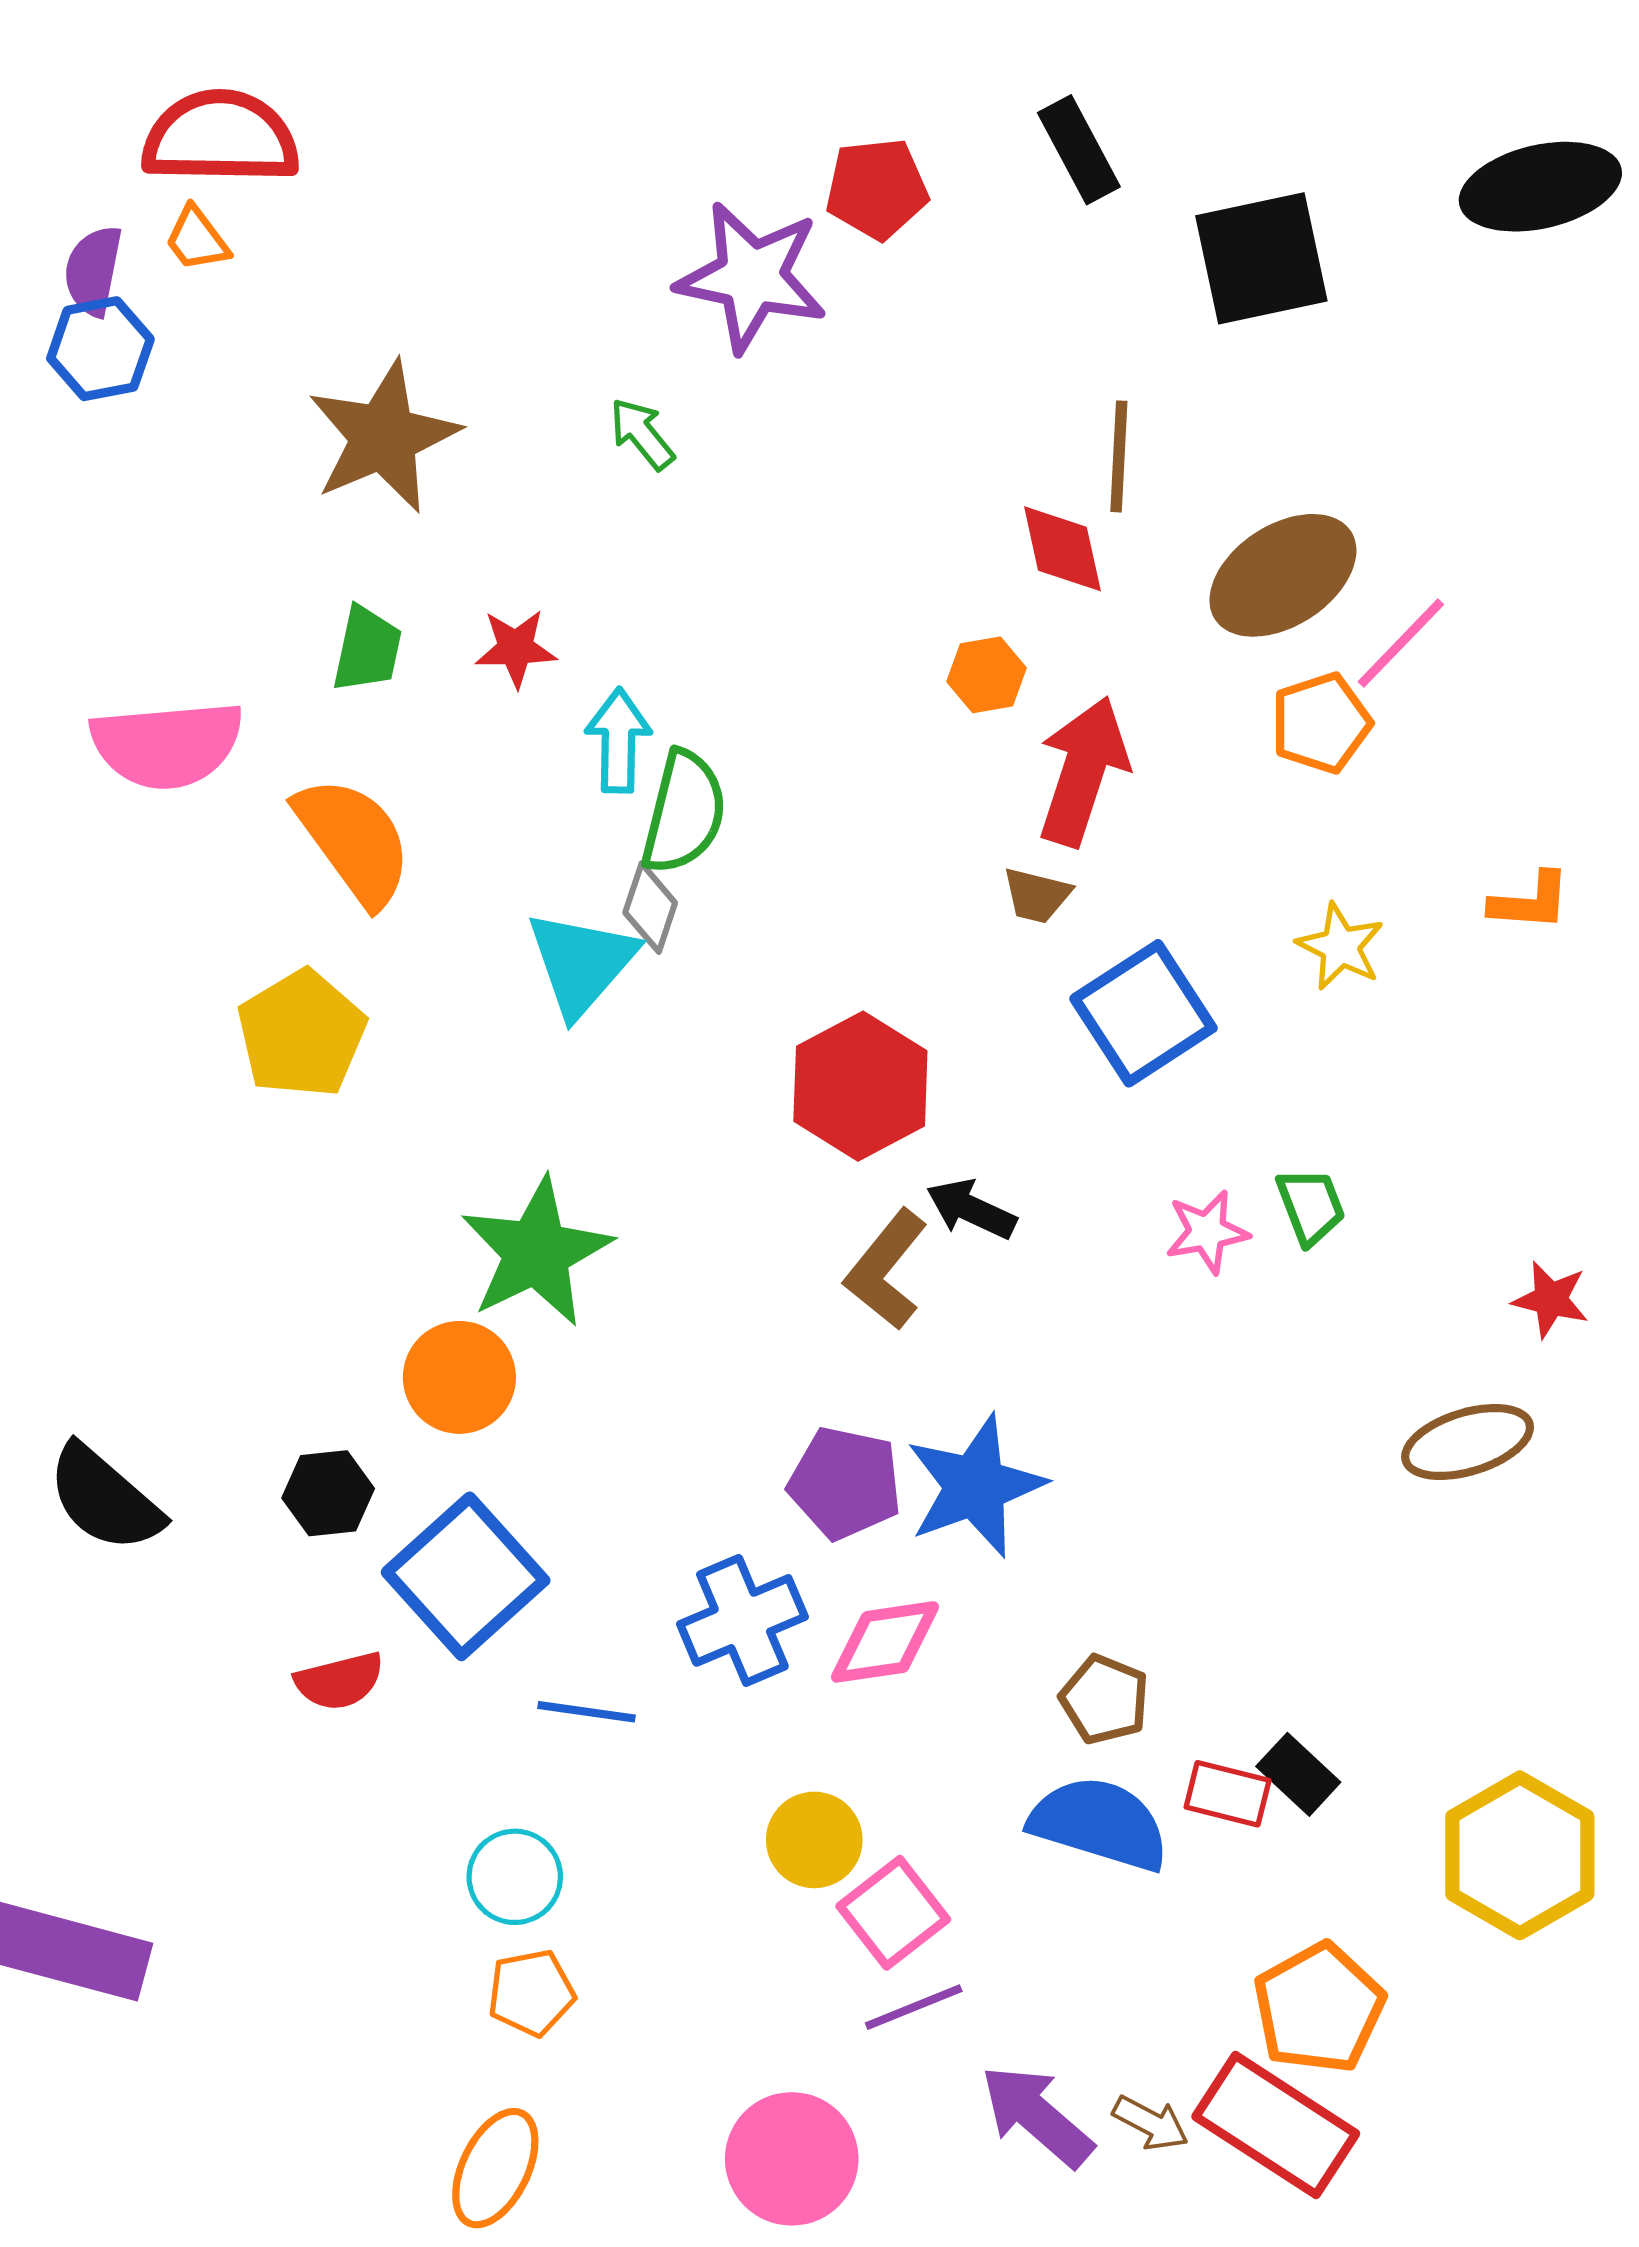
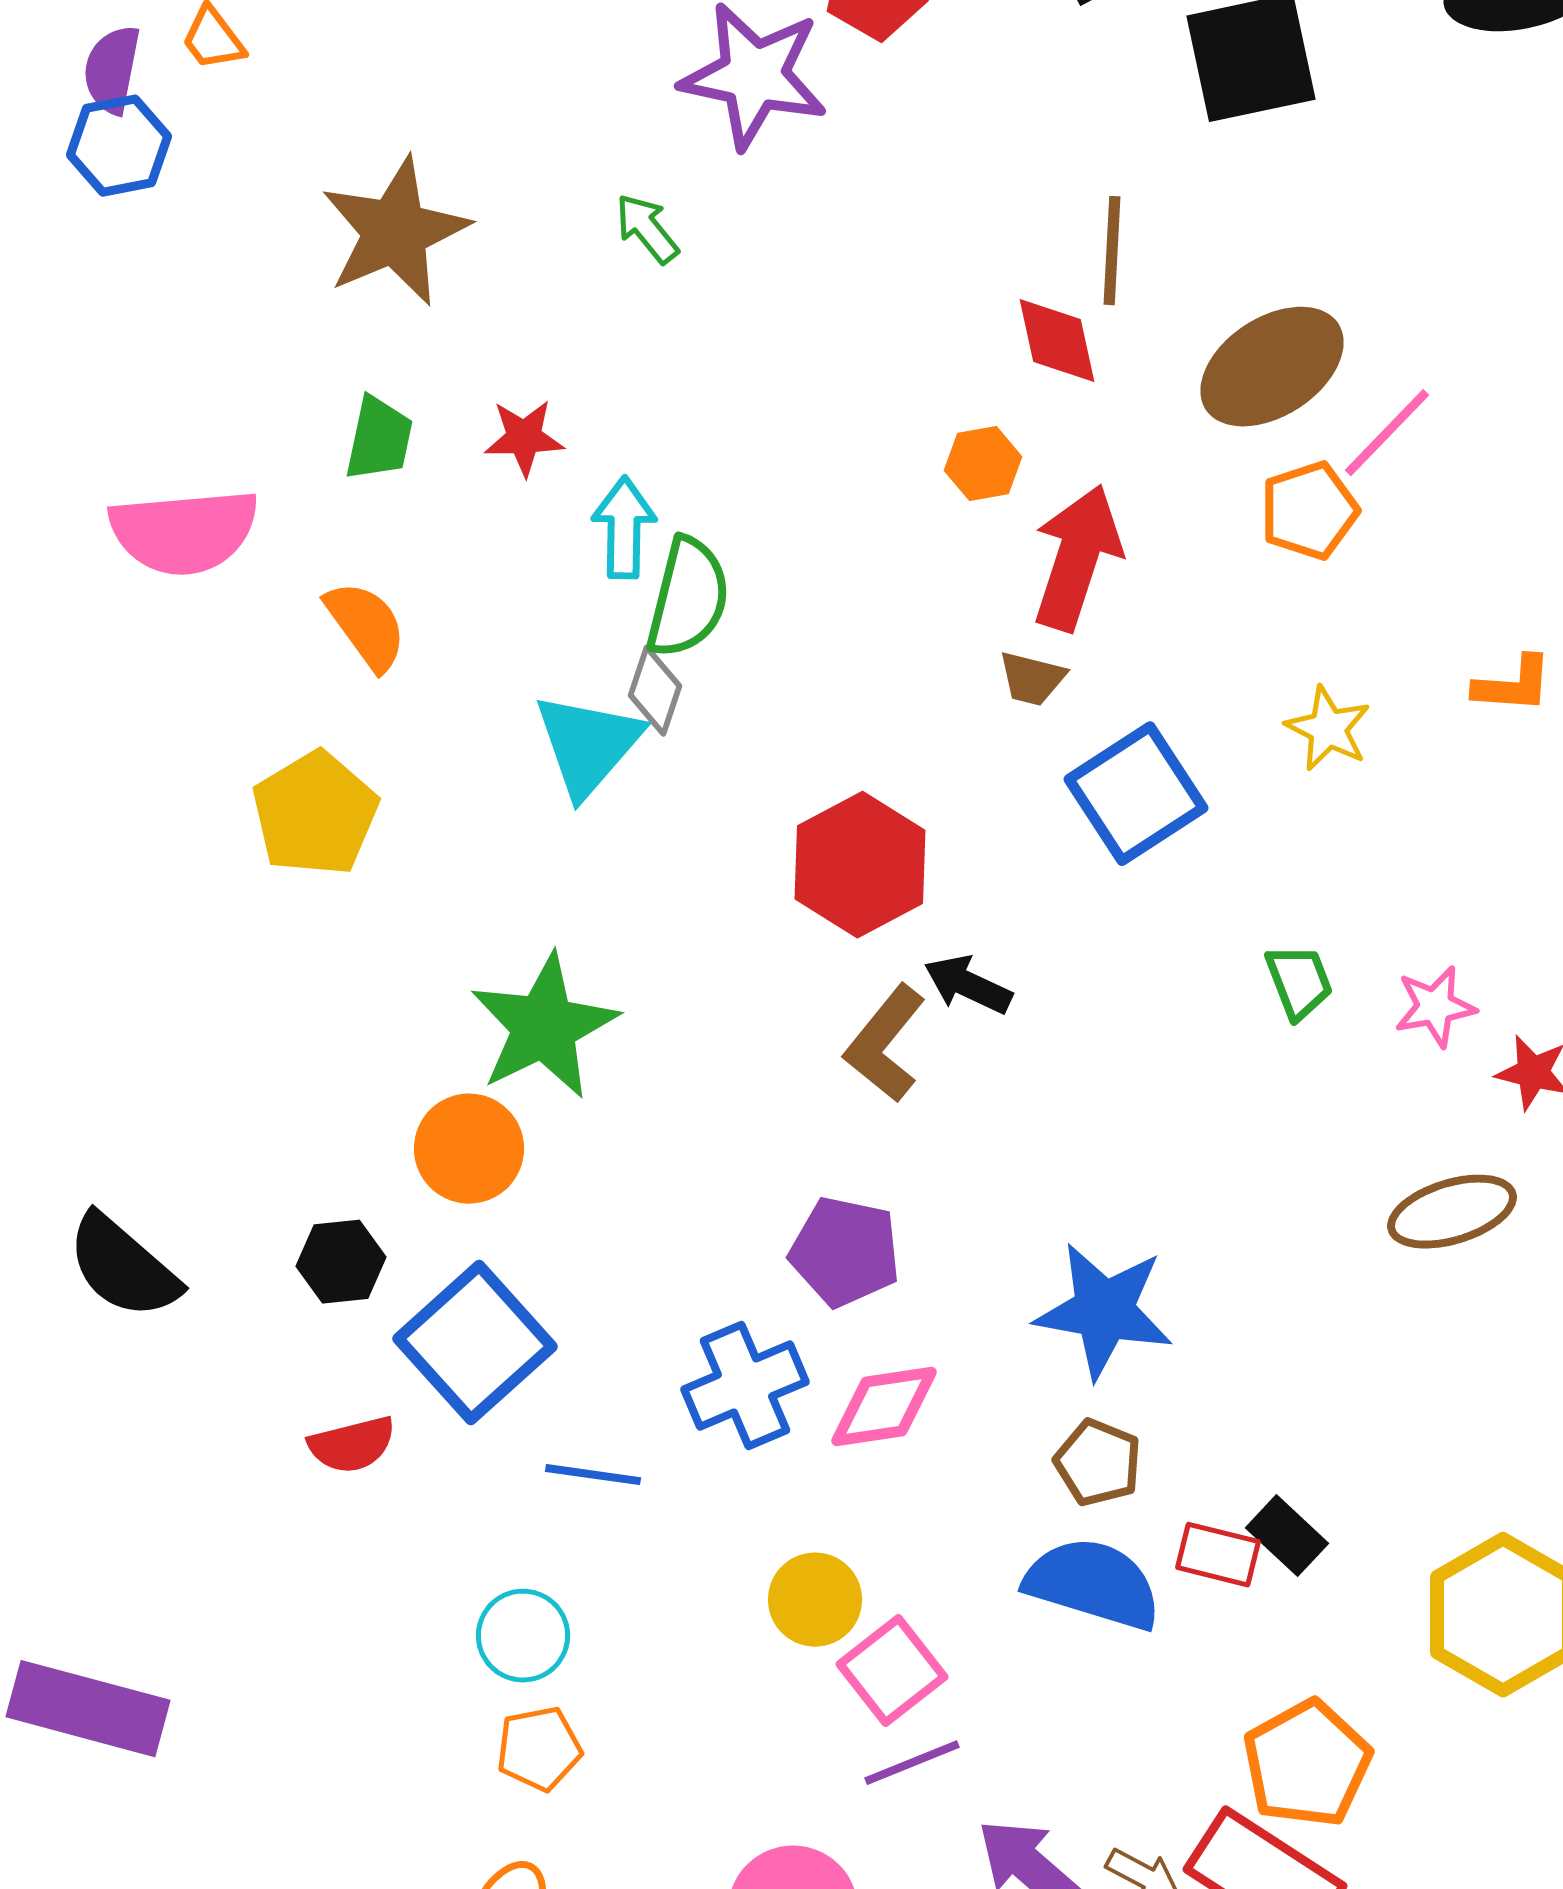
orange semicircle: (354, 841) -> (366, 626), size x0.7
pink star: (1207, 1232) -> (1435, 1007), moved
blue star: (975, 1486) -> (1104, 1311), moved, turned 30

